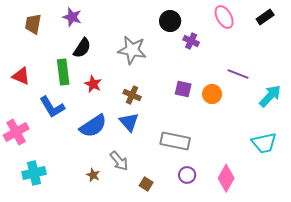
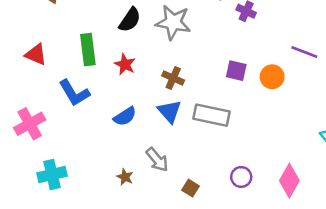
black semicircle: (82, 48) -> (130, 20), moved
blue semicircle: (93, 126) -> (125, 116), size x0.7
gray rectangle: (175, 141) -> (212, 115), moved

